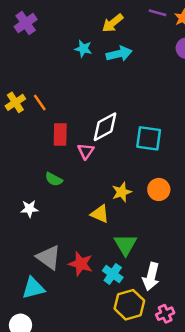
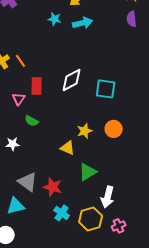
pink triangle: (86, 151) -> (19, 99), moved
green triangle: (125, 245) -> (88, 172), turned 30
cyan cross: (113, 274) -> (62, 213), moved

